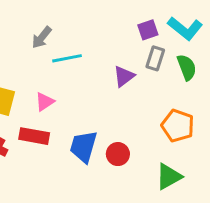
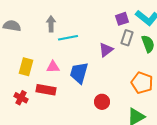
gray arrow: (42, 37) -> (51, 24), turned 140
pink triangle: (45, 102) -> (53, 67), turned 32
blue trapezoid: (83, 147) -> (79, 73), moved

